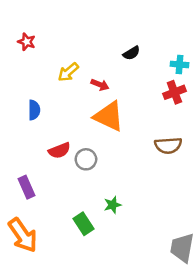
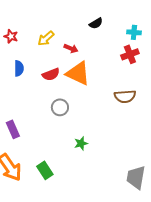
red star: (27, 42) -> (11, 36), moved
red semicircle: (59, 150) -> (51, 74), moved
green rectangle: (83, 224) -> (45, 170), moved

